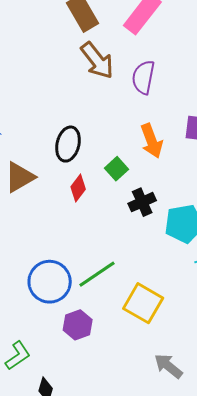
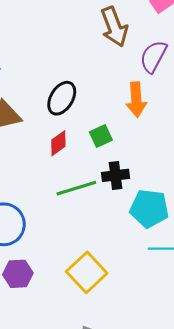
orange arrow: (152, 141) -> (136, 100), moved
green line: (97, 274) -> (76, 188), moved

